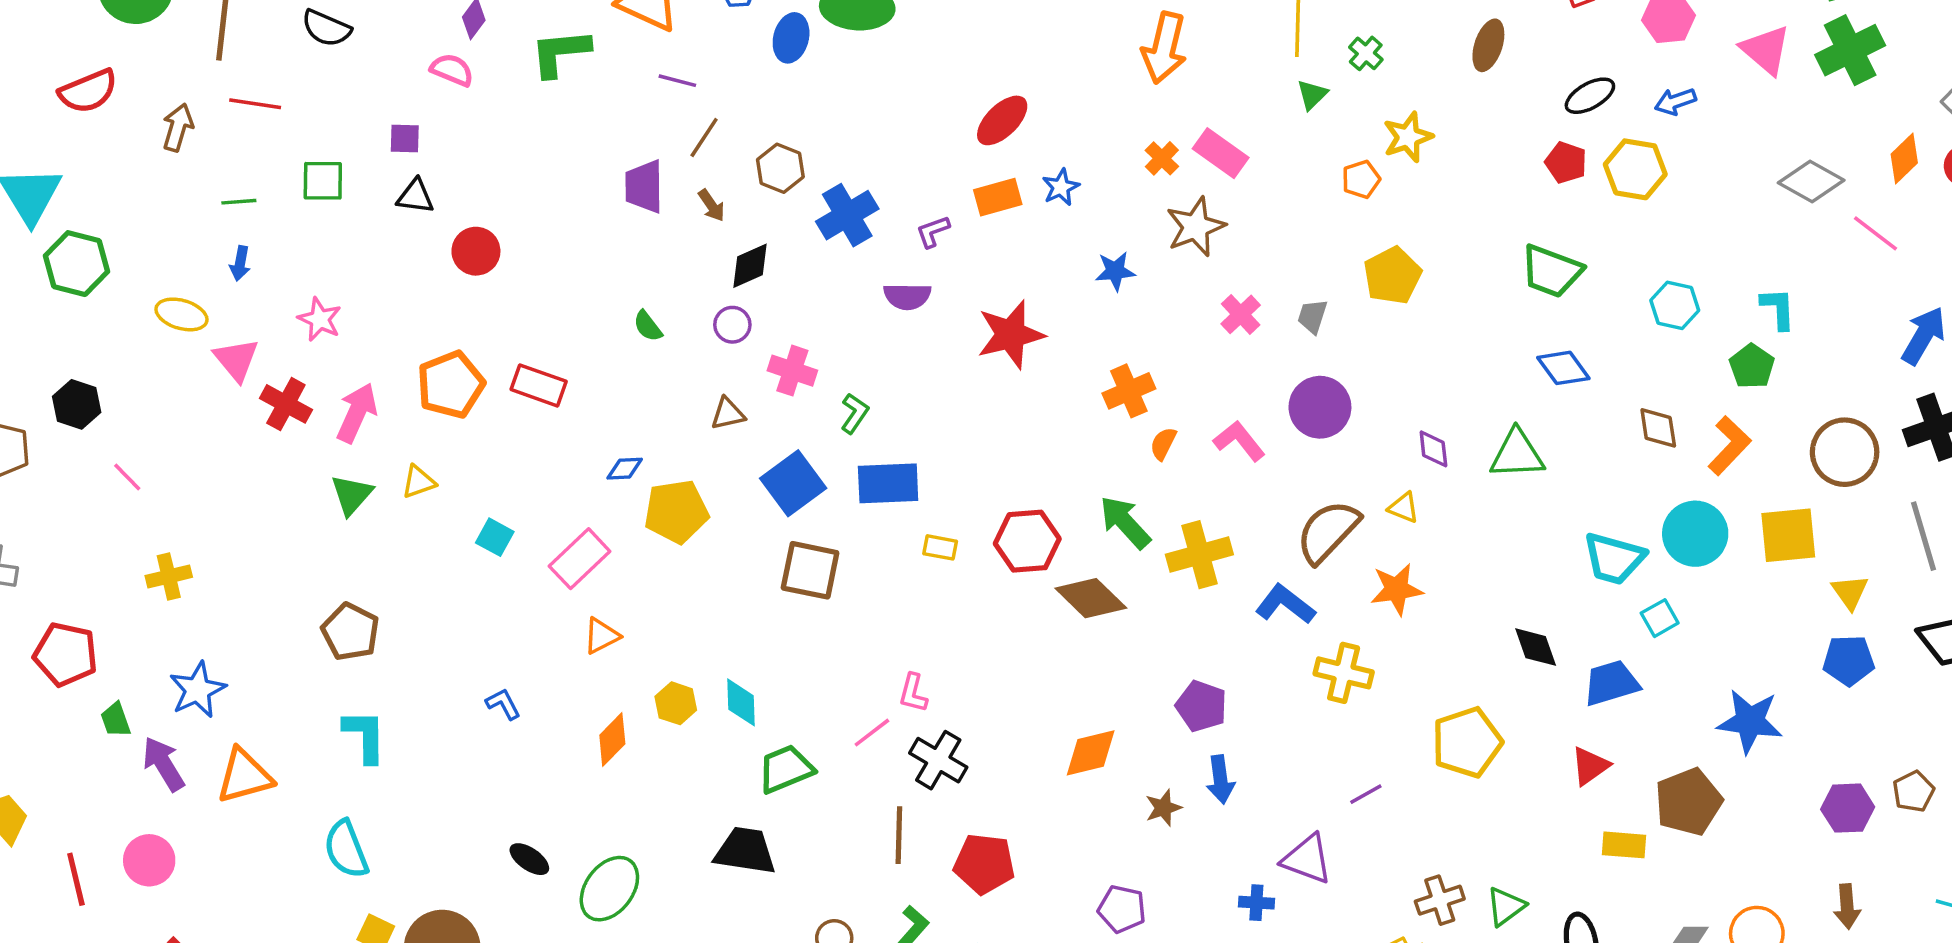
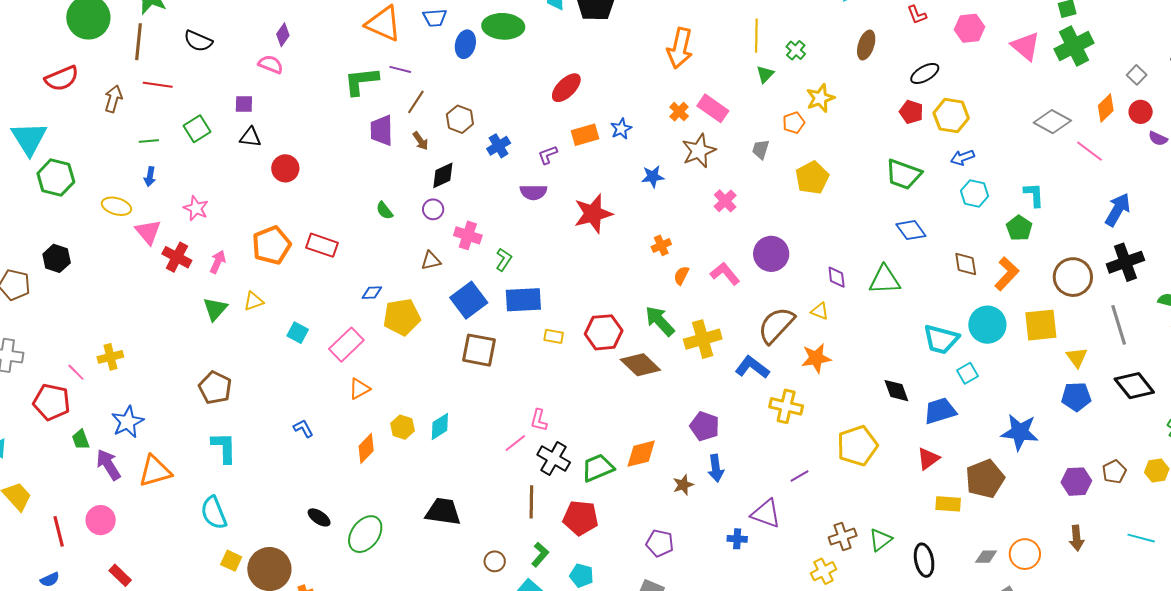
green L-shape: (560, 53) -> (361, 81), moved
blue arrow: (1675, 101) -> (962, 158), moved
red ellipse: (1002, 120) -> (566, 88), moved
green square: (323, 181) -> (197, 129), turned -32
blue cross: (847, 215) -> (499, 146), size x0.7
gray trapezoid: (1312, 316) -> (761, 149), moved
orange cross: (1129, 391) -> (661, 245), size x0.7
pink arrow: (357, 413) -> (218, 262), size x0.7
pink line: (127, 477) -> (76, 372), moved
cyan diamond: (741, 702) -> (440, 426), turned 60
green trapezoid: (786, 769) -> (598, 468), moved

